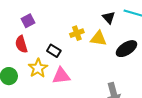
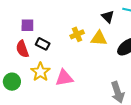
purple square: (28, 21) -> (27, 25), turned 32
black rectangle: (54, 51) -> (43, 44), moved

